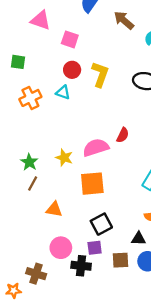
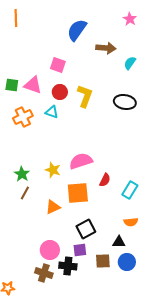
pink triangle: (41, 20) -> (33, 85), moved
brown arrow: (124, 20) -> (106, 48), turned 144
red semicircle: (123, 135) -> (105, 180), moved
orange triangle: (54, 209) -> (53, 207), moved, turned -35
brown cross: (36, 274) -> (44, 273), moved

